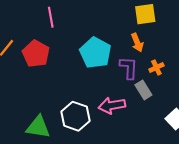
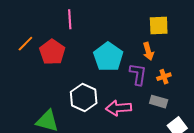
gray rectangle: (143, 90) -> (159, 102), moved, turned -48
white hexagon: (76, 116) -> (84, 97), moved

